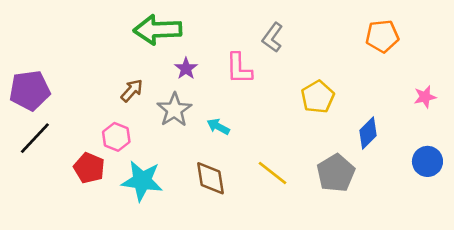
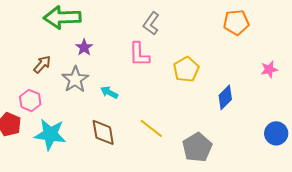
pink L-shape: (239, 68) -> (139, 54), moved
blue circle: (427, 161) -> (276, 133), moved
gray pentagon: (336, 173) -> (197, 147), moved

